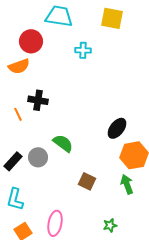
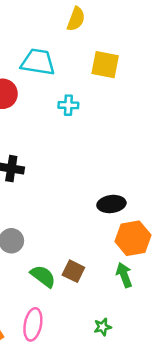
black ellipse: (117, 128) -> (111, 204), turned 45
green semicircle: (63, 143) -> (43, 276), moved

